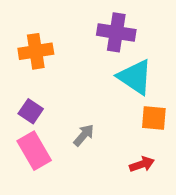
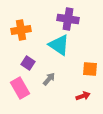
cyan triangle: (135, 77) -> (59, 45), moved
purple square: (31, 111) -> (28, 63), moved

